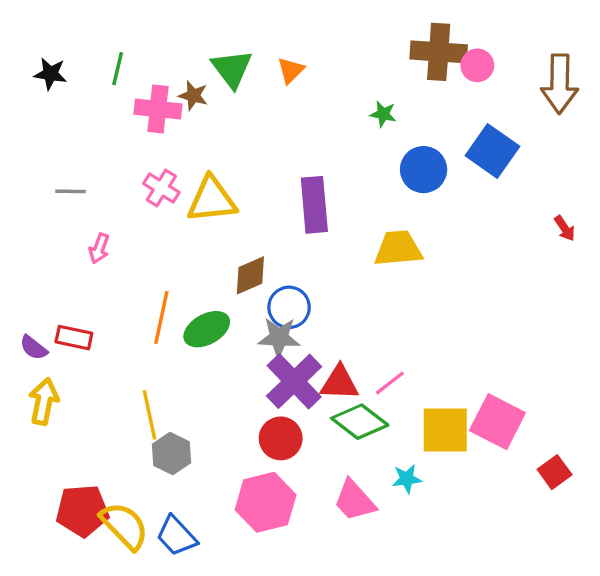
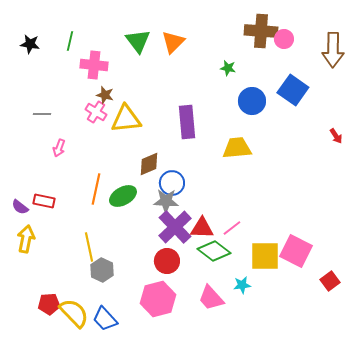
orange triangle: (291, 70) -> (173, 42), size x1.4
brown star: (193, 96) -> (105, 95), moved
red pentagon: (82, 511) -> (49, 304), size x0.7

